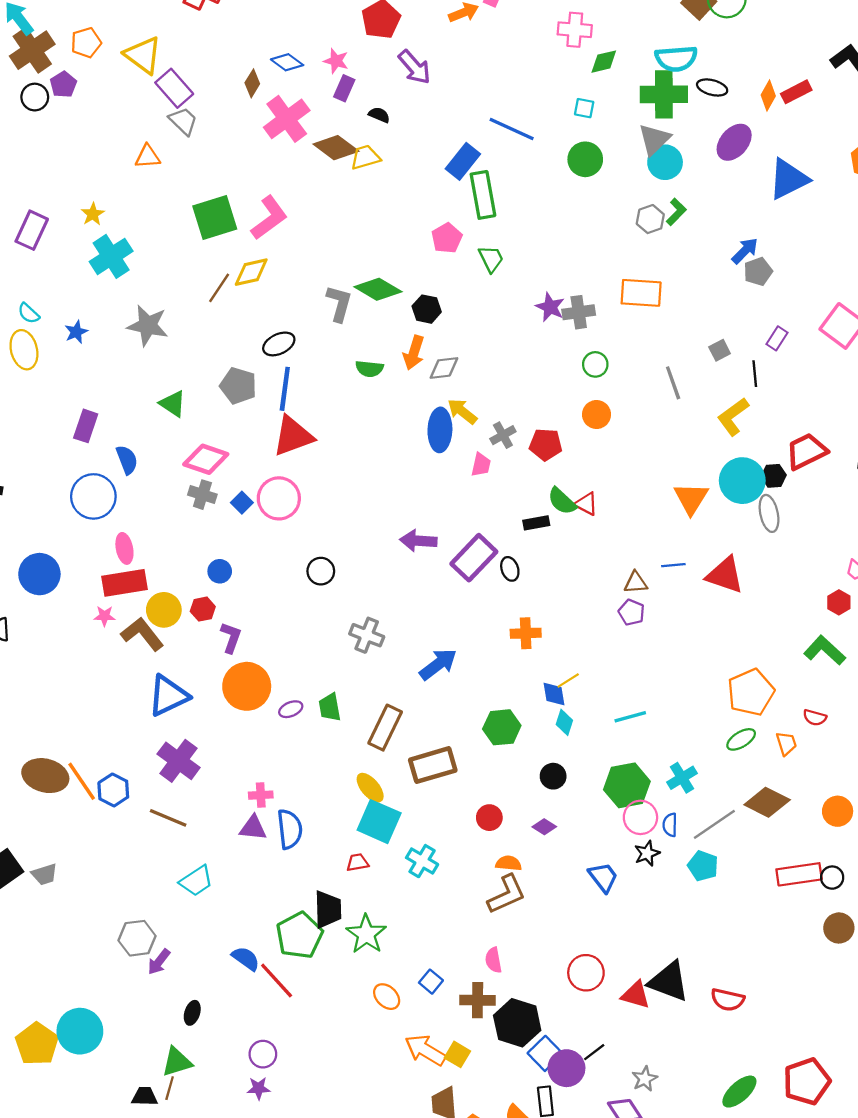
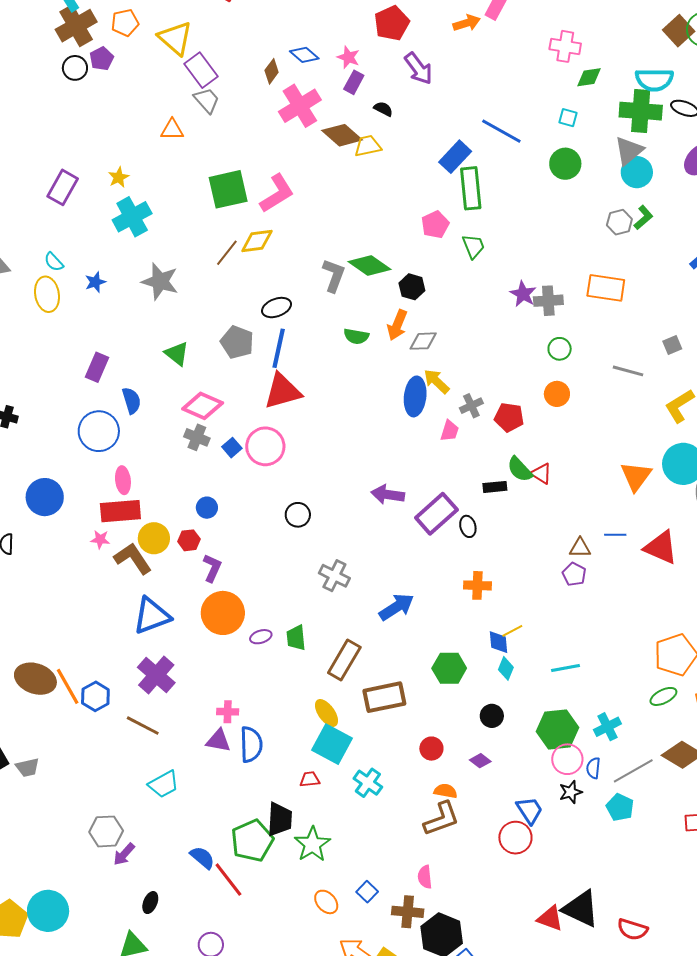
gray line: (673, 383) -> (628, 371), turned -60
red circle: (586, 973) -> (515, 838), moved

